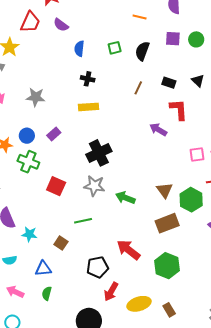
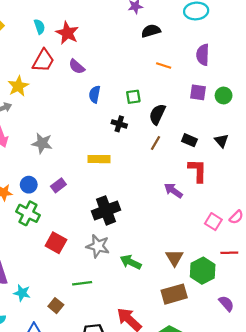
black semicircle: (142, 51) -> (157, 114), moved
black cross: (88, 79) -> (119, 124), moved
pink square: (197, 154) -> (213, 222), turned 35

